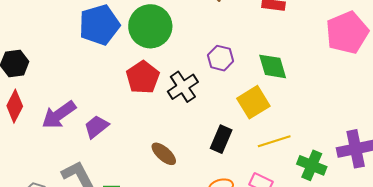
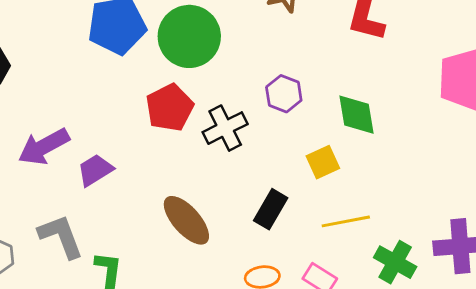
yellow square: (253, 102) -> (323, 162), size x0.7
brown ellipse: (164, 154) -> (186, 220), size x1.4

